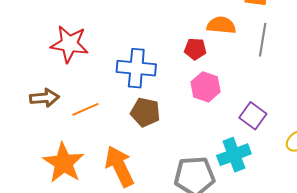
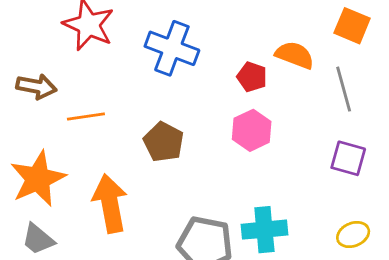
gray line: (263, 40) -> (344, 89), turned -40
blue cross: (136, 68) -> (172, 48), moved
purple square: (253, 116) -> (348, 158), moved, turned -36

